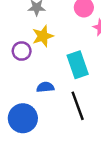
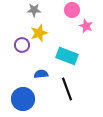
cyan rectangle: (78, 65) -> (67, 56), turned -50

